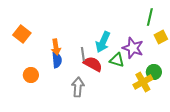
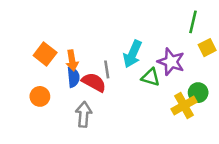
orange square: (22, 34) -> (45, 54), moved
red semicircle: (93, 64) -> (94, 82), moved
gray arrow: (78, 87) -> (84, 114), moved

